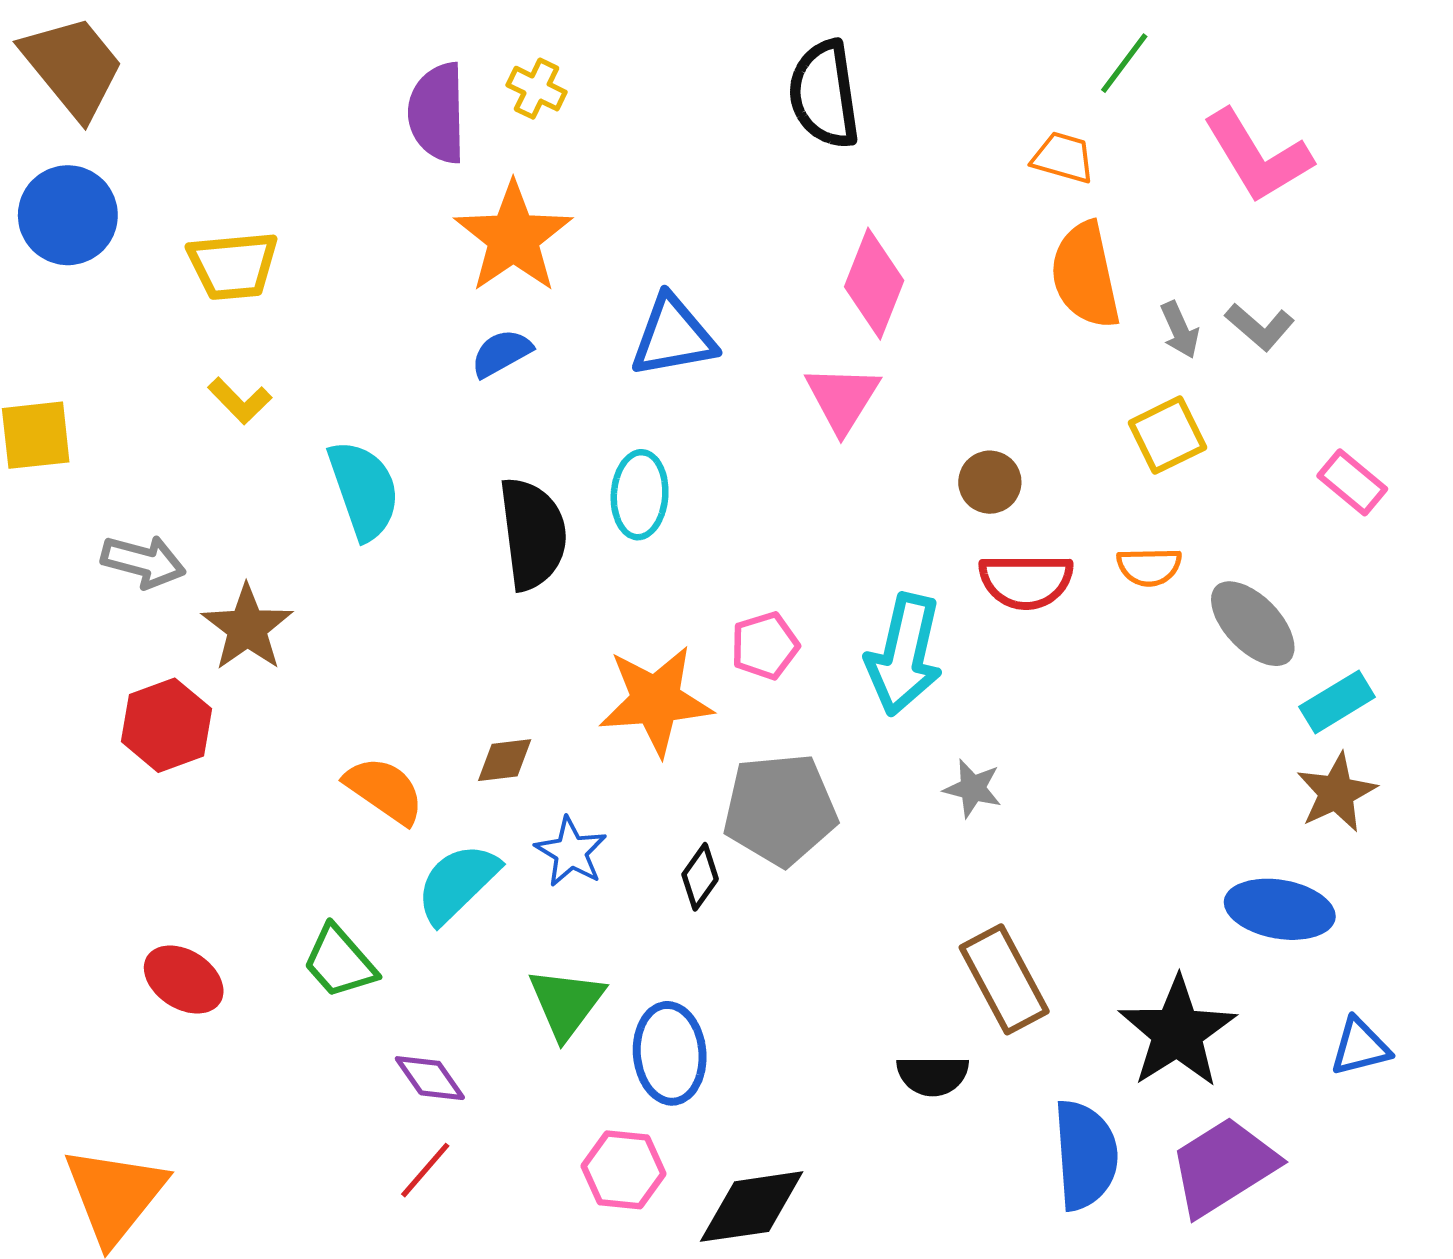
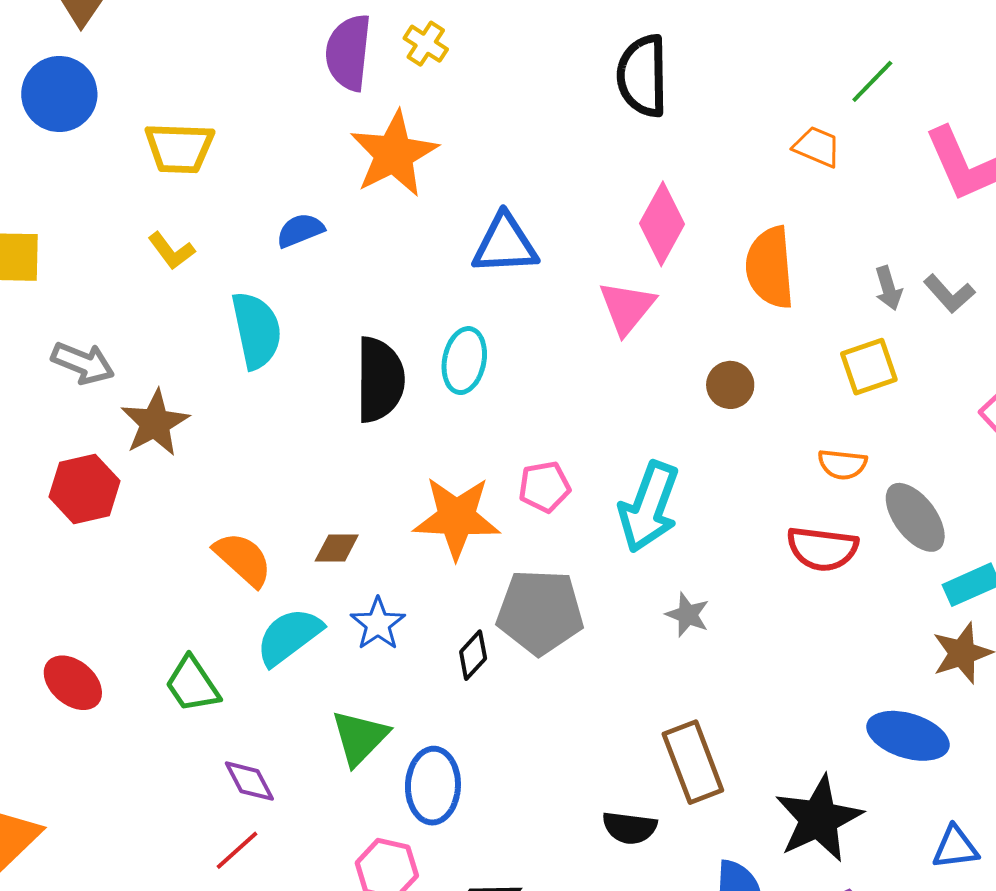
orange semicircle: (1085, 275) -> (770, 267), moved
blue semicircle: (501, 353) -> (300, 230), moved
red semicircle: (1026, 581) -> (822, 549), moved

